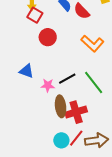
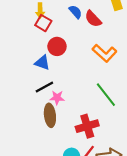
blue triangle: (26, 71) -> (42, 63), moved
black line: (67, 79) -> (44, 87), moved
brown ellipse: (61, 106) -> (50, 115), moved

